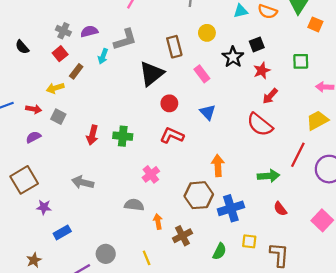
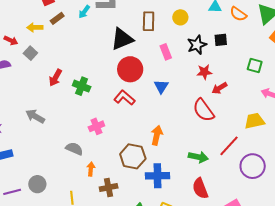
red star: (262, 71) -> (204, 72), moved
red circle: (169, 103) -> (130, 69), size x1.6
red semicircle: (280, 209) -> (200, 188), size x1.5

